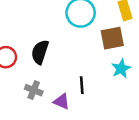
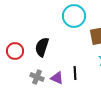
purple triangle: (62, 102) -> (57, 78), moved

